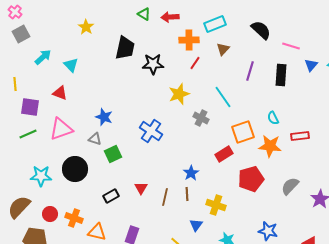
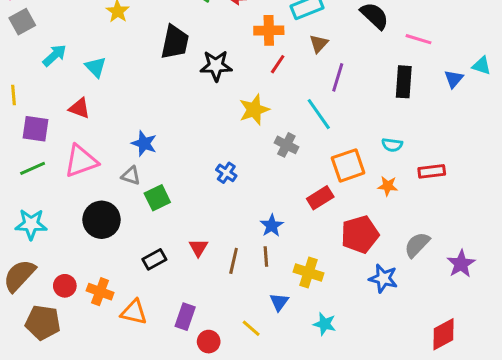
blue triangle: (311, 65) -> (454, 79), moved
purple line: (250, 71) -> (338, 77), moved
cyan semicircle: (273, 118) -> (392, 145), turned -56
blue cross: (151, 131) -> (226, 173), moved, size x0.6
orange star: (270, 146) -> (388, 186), size x0.6
cyan star: (41, 176) -> (31, 224), moved
blue star: (268, 231) -> (383, 278), moved

